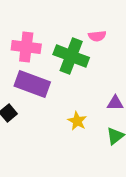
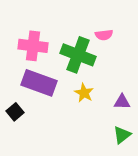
yellow star: (77, 121) -> (84, 93), moved

